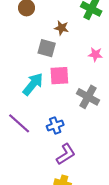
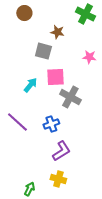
cyan arrow: (33, 84) -> (30, 85), size x0.7
gray cross: (88, 97) -> (70, 97), moved

